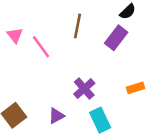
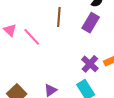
purple cross: (84, 89) -> (90, 64), moved

